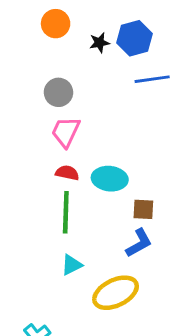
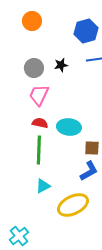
black star: (99, 43) -> (61, 65), moved

